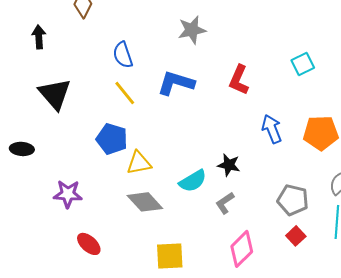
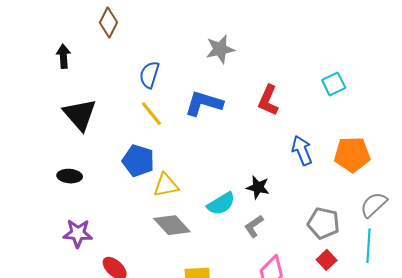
blue semicircle: (123, 55) -> (149, 75), turned 36
black ellipse: (22, 149) -> (70, 176), moved
purple star: (68, 194) -> (78, 233), moved

